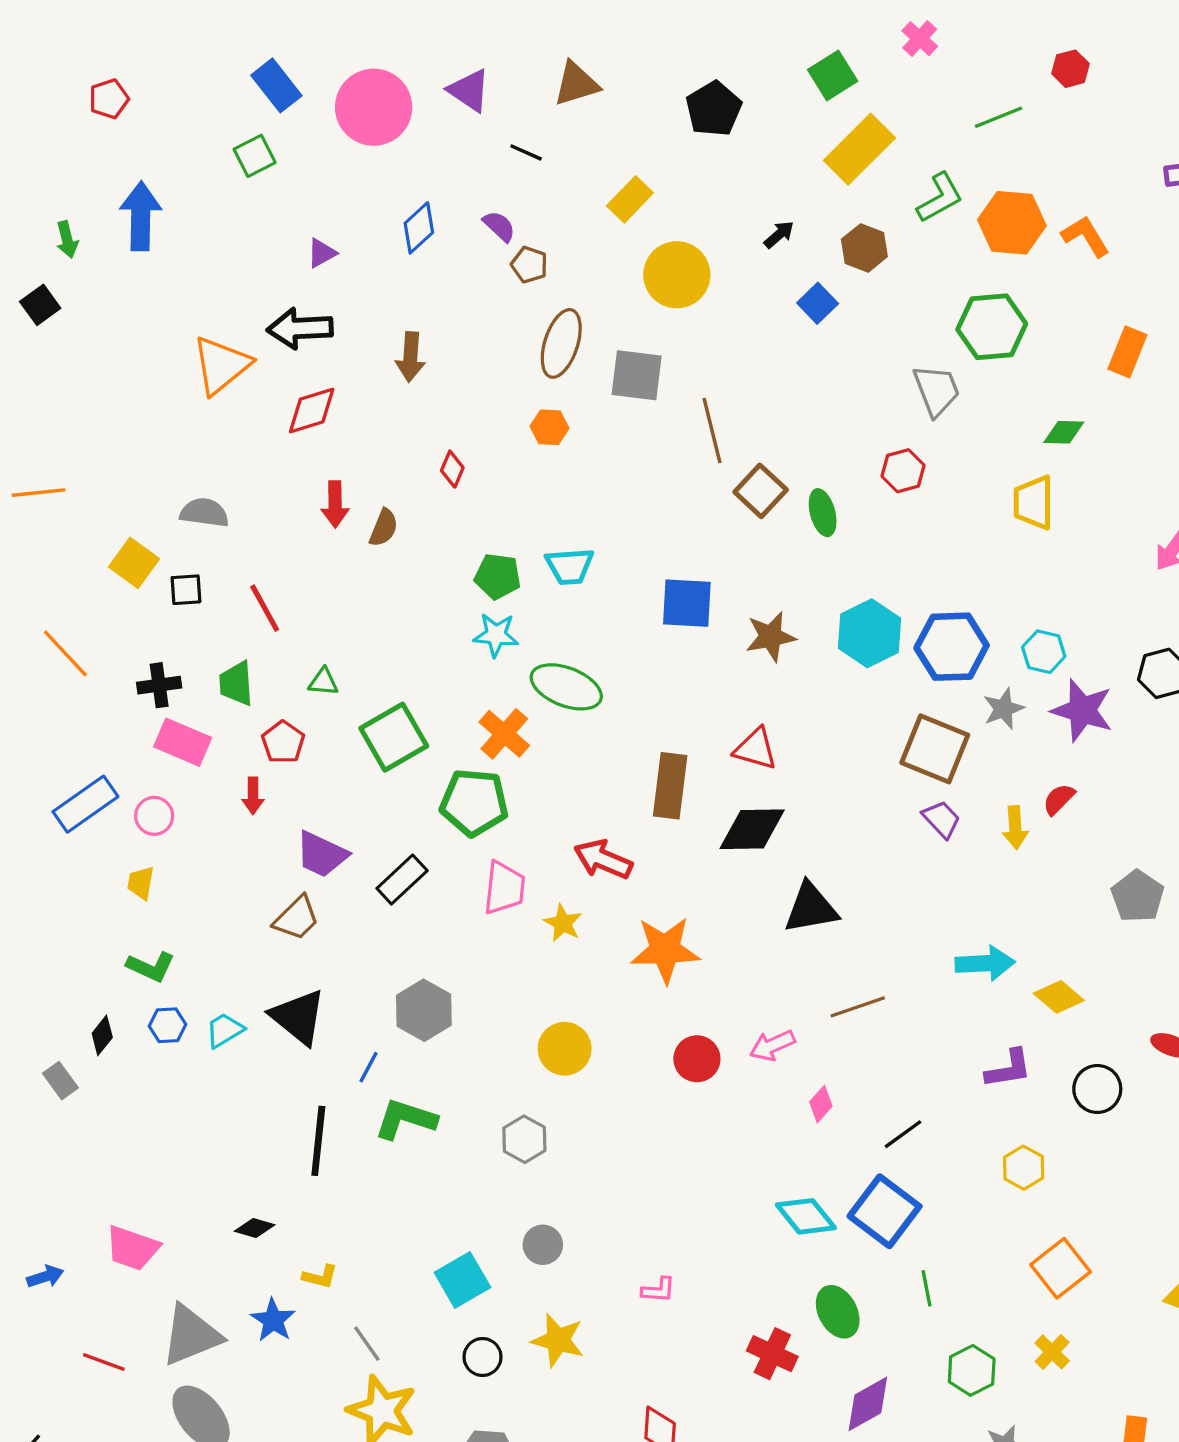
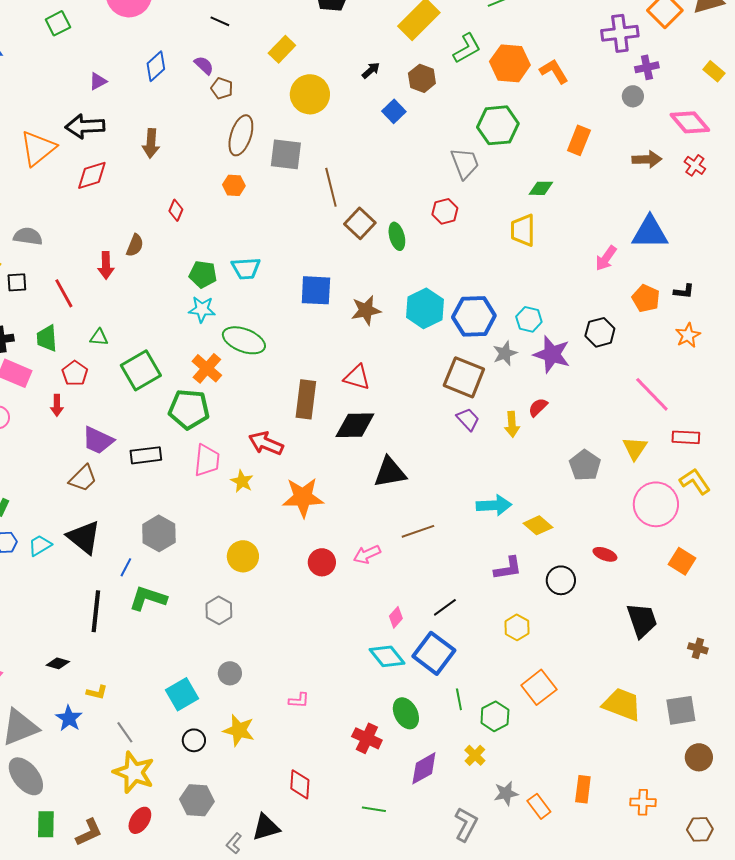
red arrow: (335, 504) -> (106, 265), moved
black rectangle: (402, 880) -> (146, 455), turned 36
pink diamond: (821, 1104) -> (396, 617), moved
yellow cross: (1052, 1352) -> (475, 755), moved
green hexagon: (972, 1370) -> (495, 716), moved

